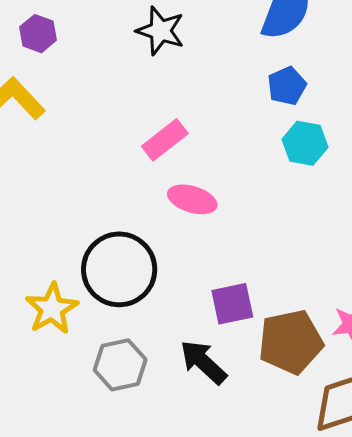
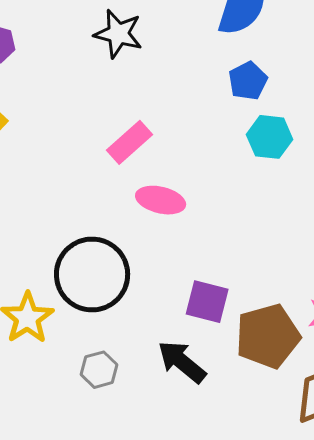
purple square: (232, 304) -> (207, 302), turned 30
gray hexagon: (120, 365) -> (99, 370), size x0.7

